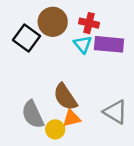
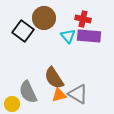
red cross: (89, 23) -> (83, 19), moved
gray triangle: (115, 112) -> (78, 94), moved
yellow circle: (55, 129) -> (12, 104), moved

